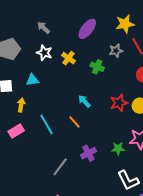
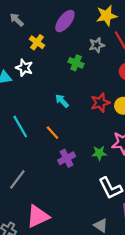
white star: (44, 53) -> (24, 68), moved
yellow cross: (68, 58) -> (37, 42), moved
orange line: (74, 122) -> (52, 133), moved
gray line: (60, 167) -> (17, 179), moved

